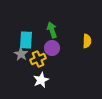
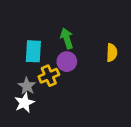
gray star: (21, 54) -> (27, 86), moved
white star: (41, 80) -> (24, 103), moved

